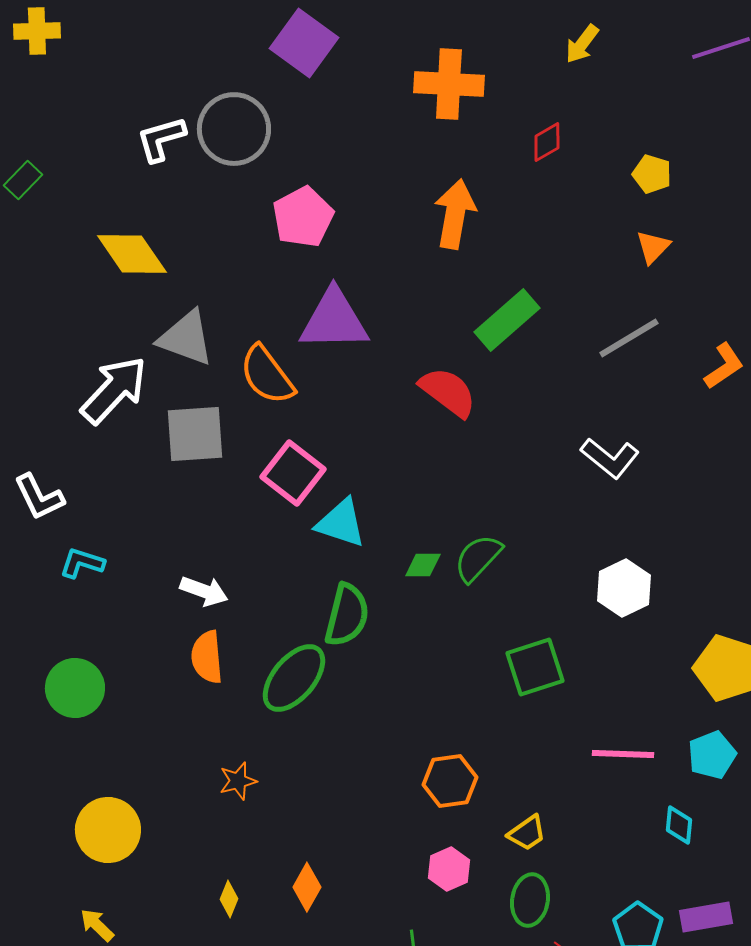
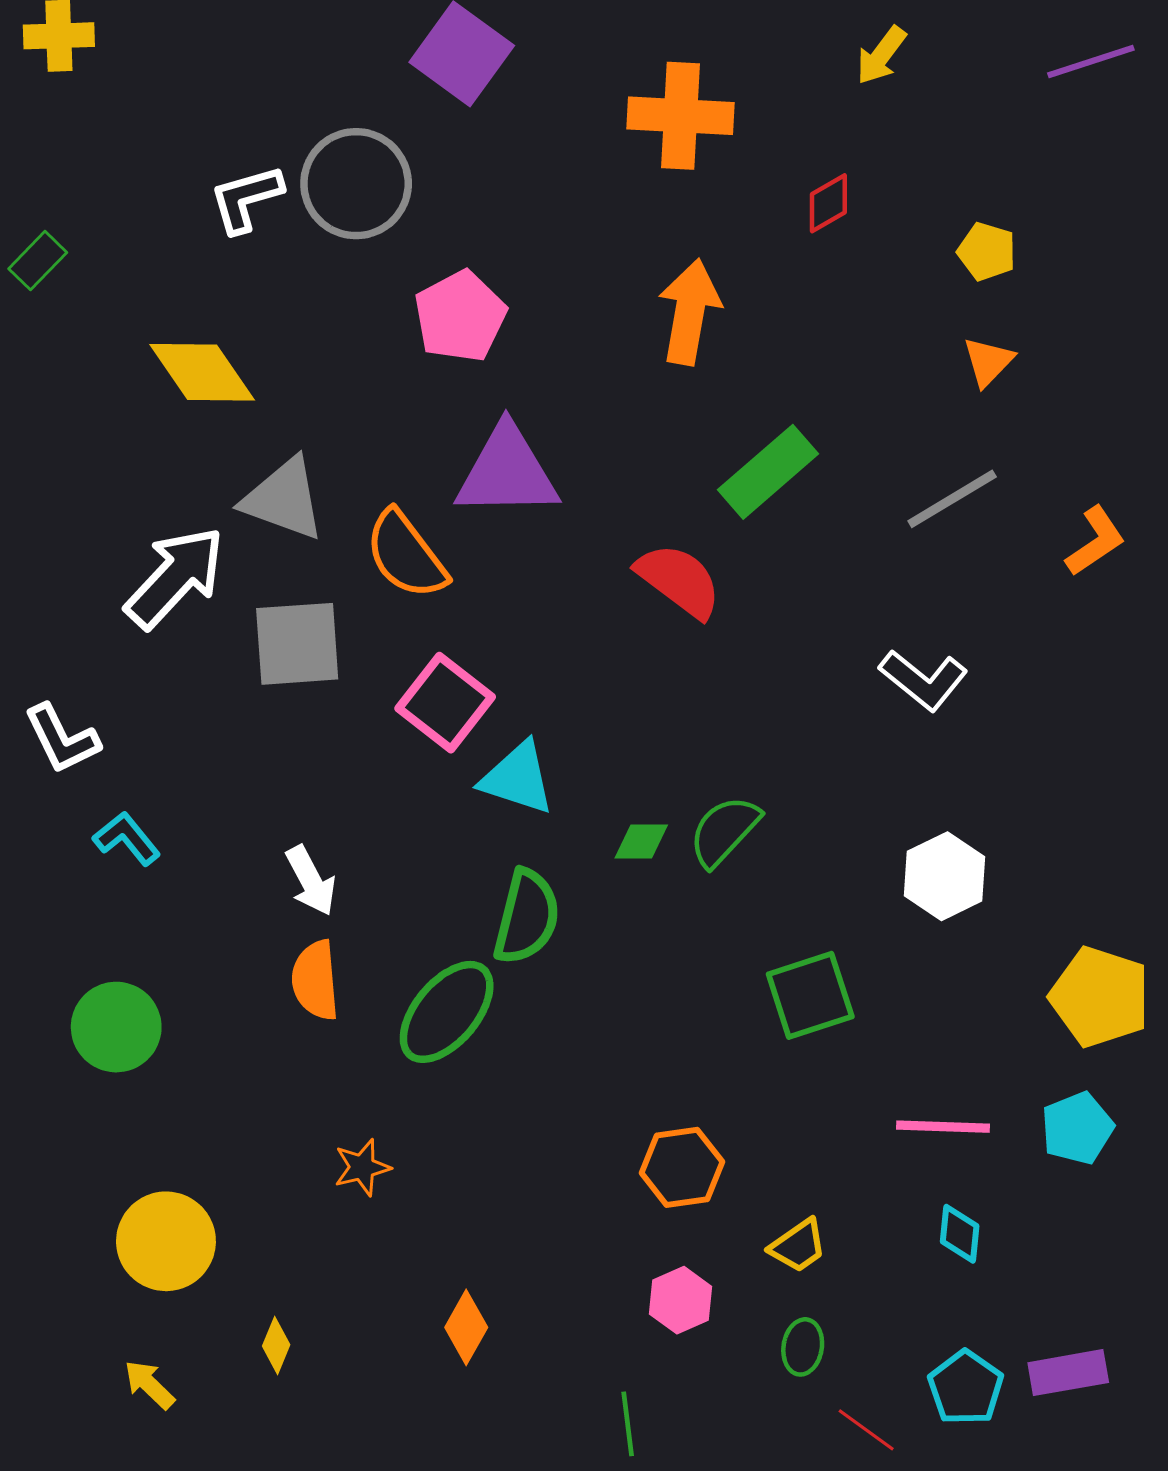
cyan L-shape: (82, 563) -> (127, 838), turned 33
white arrow: (204, 591) -> (311, 881), turned 42
cyan diamond: (679, 825) -> (960, 1234), moved
yellow diamond: (229, 899) -> (276, 1345), moved
green ellipse: (530, 900) -> (803, 1347), size x0.7

